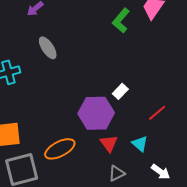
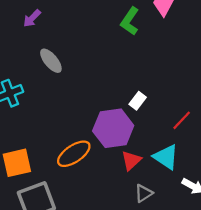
red triangle: (109, 143) -> (131, 160), turned 30
cyan triangle: (140, 144) -> (166, 157), size x1.4
orange ellipse: (60, 149) -> (74, 154), moved

